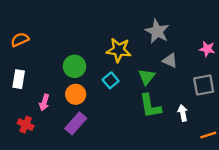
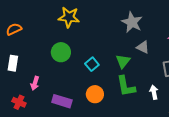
yellow star: (119, 50) -> (69, 17), moved
orange circle: (76, 94) -> (95, 94), moved
purple rectangle: (76, 123) -> (62, 101), turned 66

